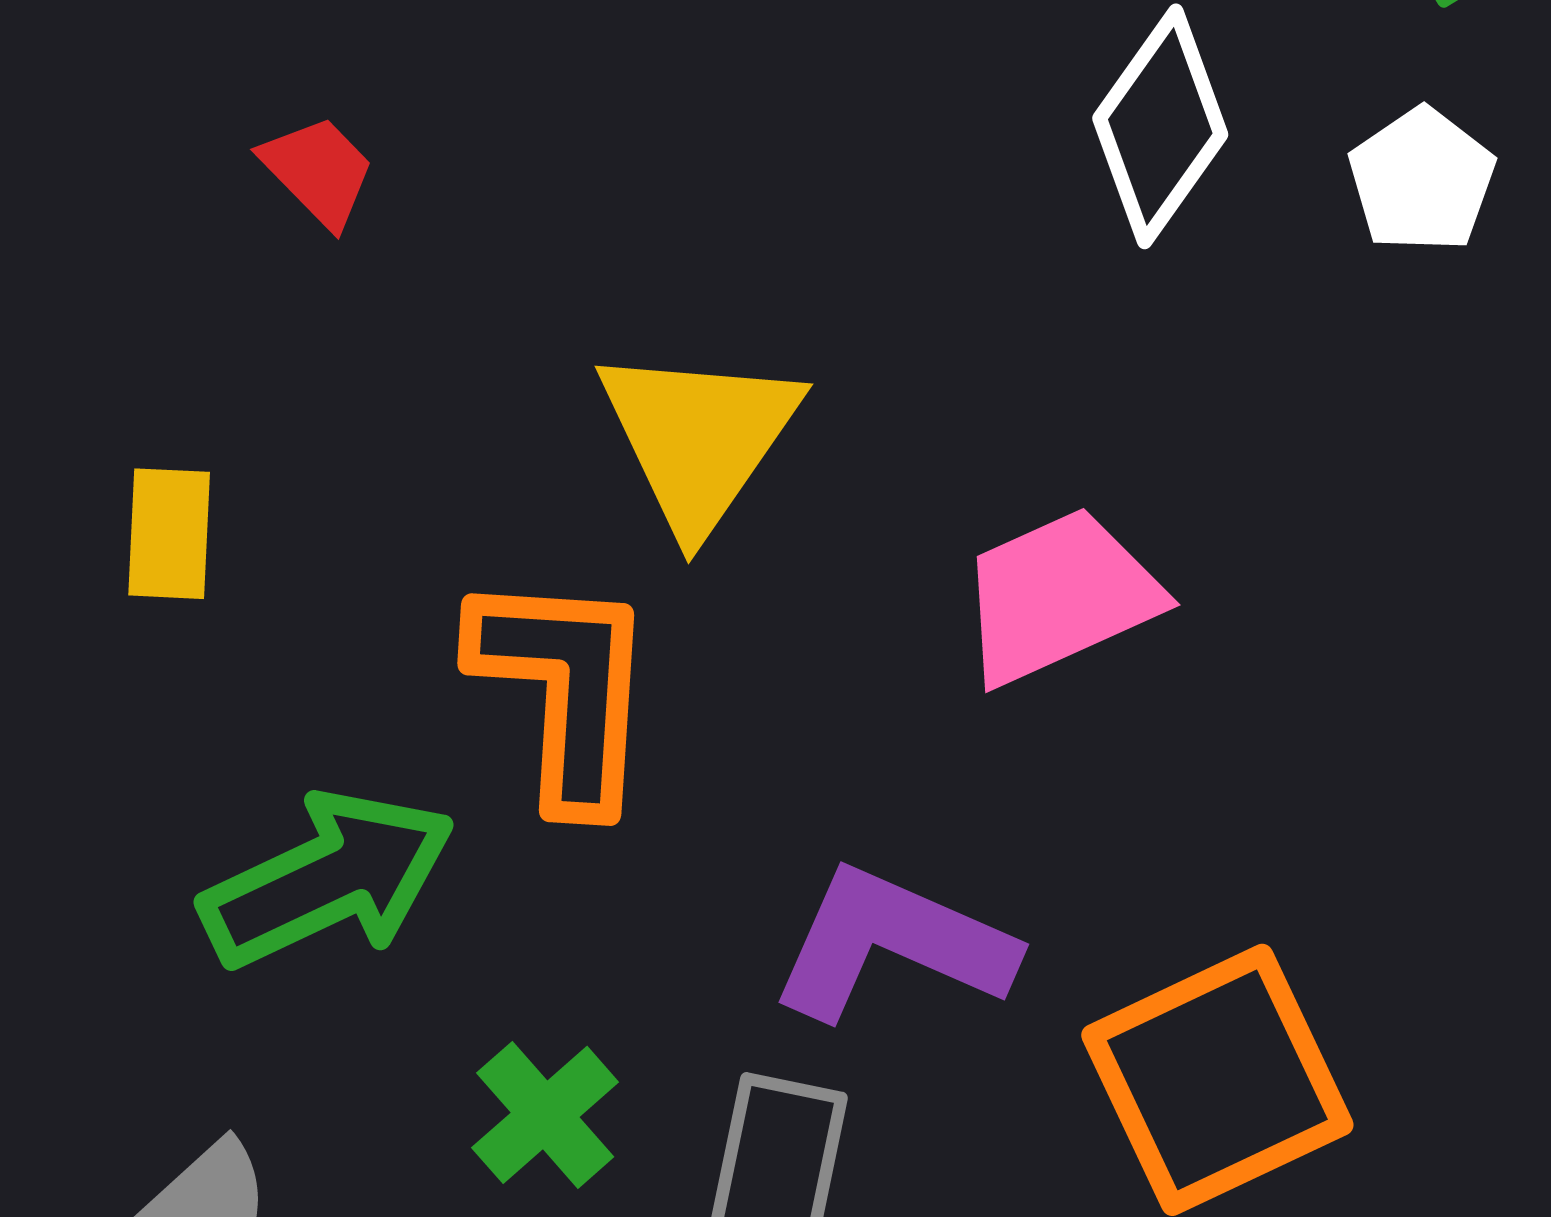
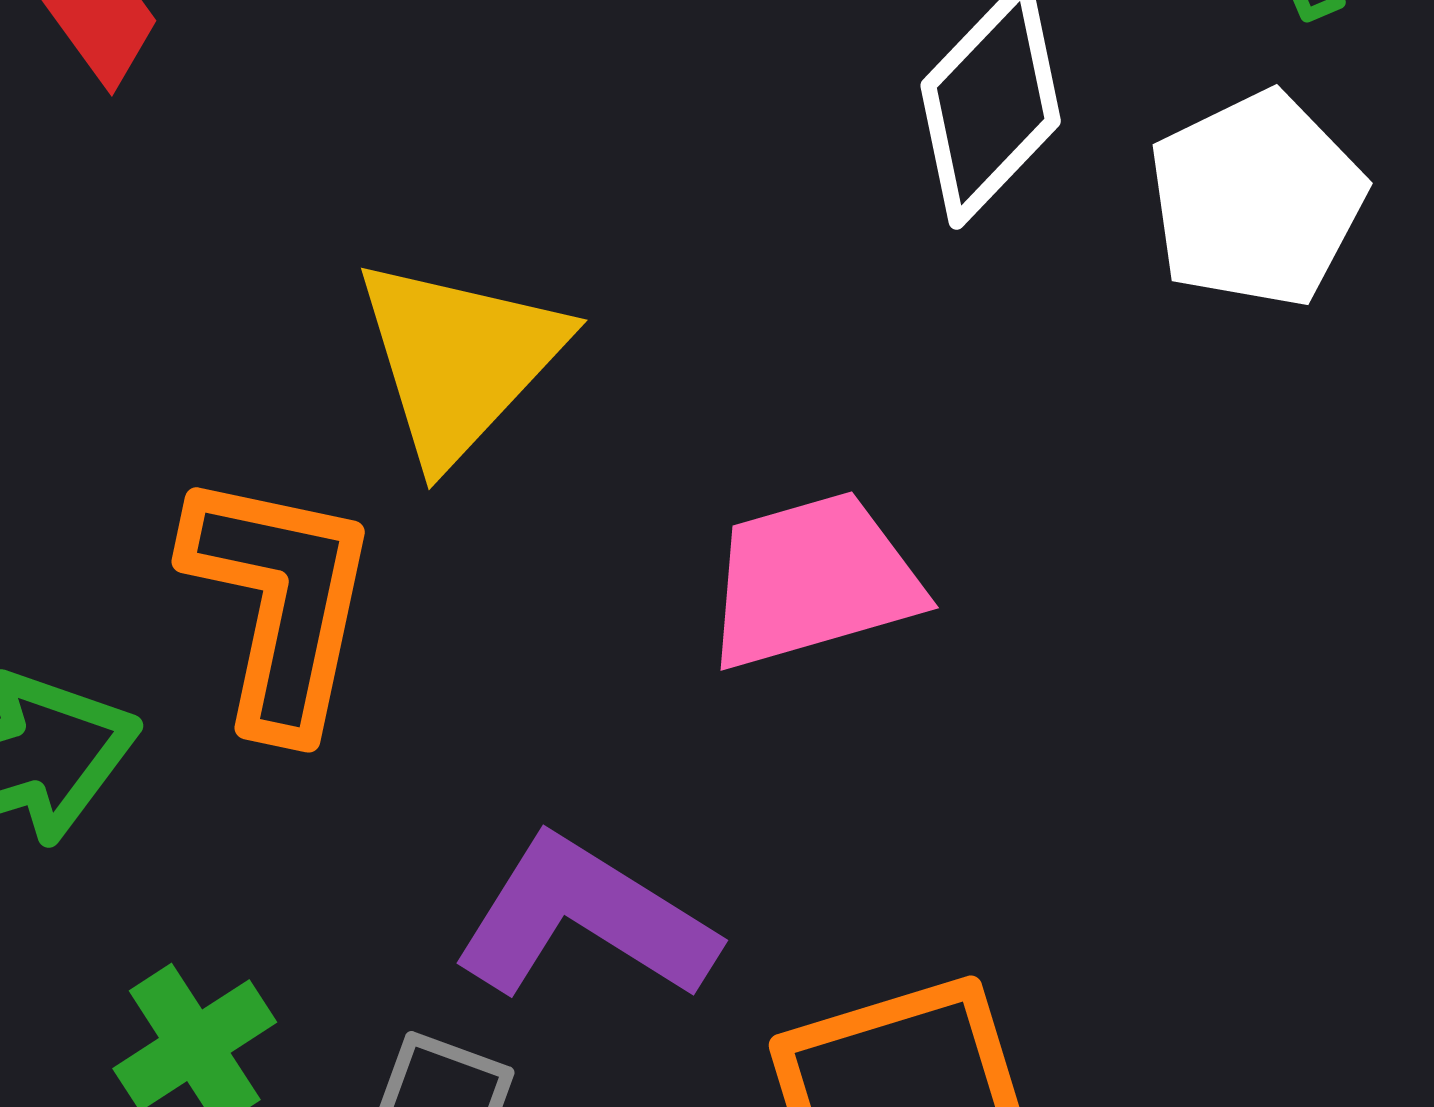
white pentagon: (1422, 180) -> (1256, 200), size x1.4

